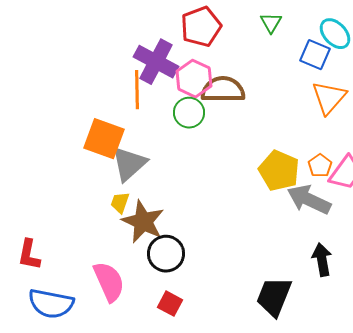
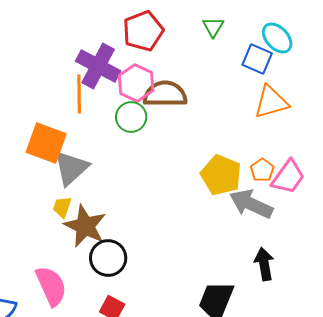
orange triangle: (329, 98) -> (271, 102), turned 33

